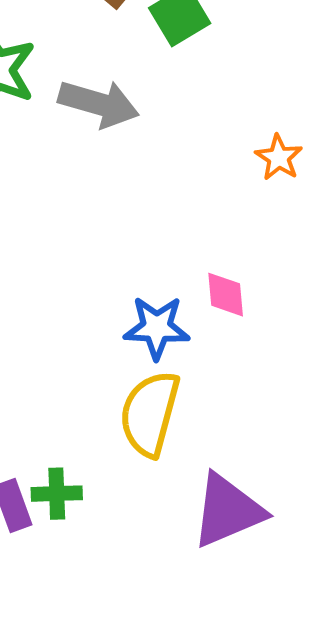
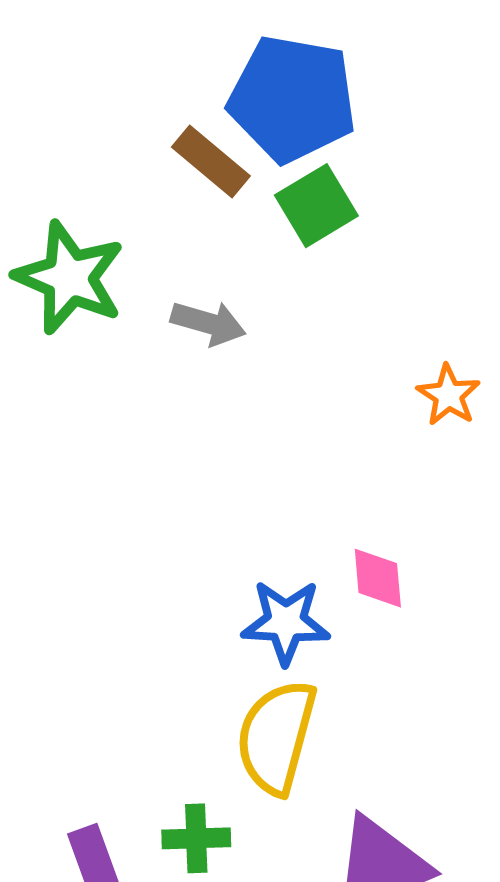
gray arrow: (99, 104) -> (208, 323), size x0.7
green cross: (57, 494) -> (196, 838), moved

